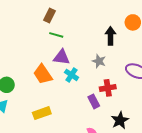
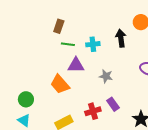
gray star: (99, 61) -> (106, 76), moved
cyan cross: (71, 75) -> (93, 44), moved, turned -32
red cross: (108, 88) -> (93, 111), moved

